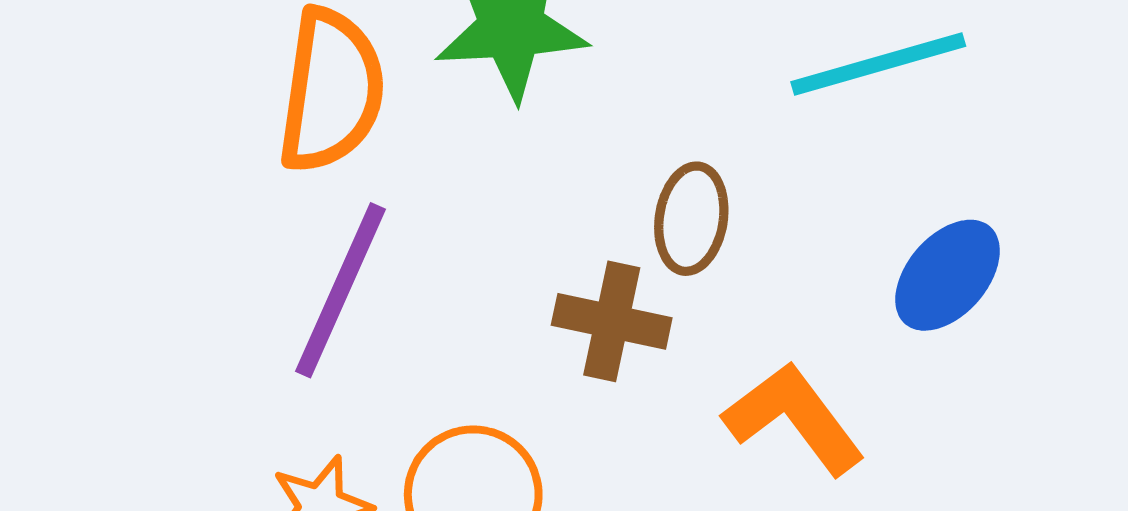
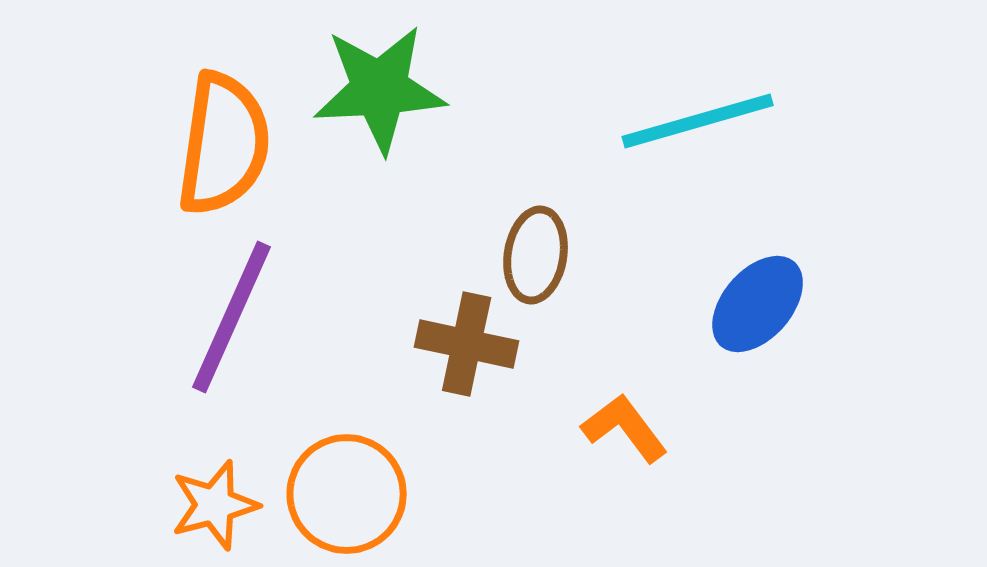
orange L-shape: (794, 418) -> (625, 428), size x0.7

